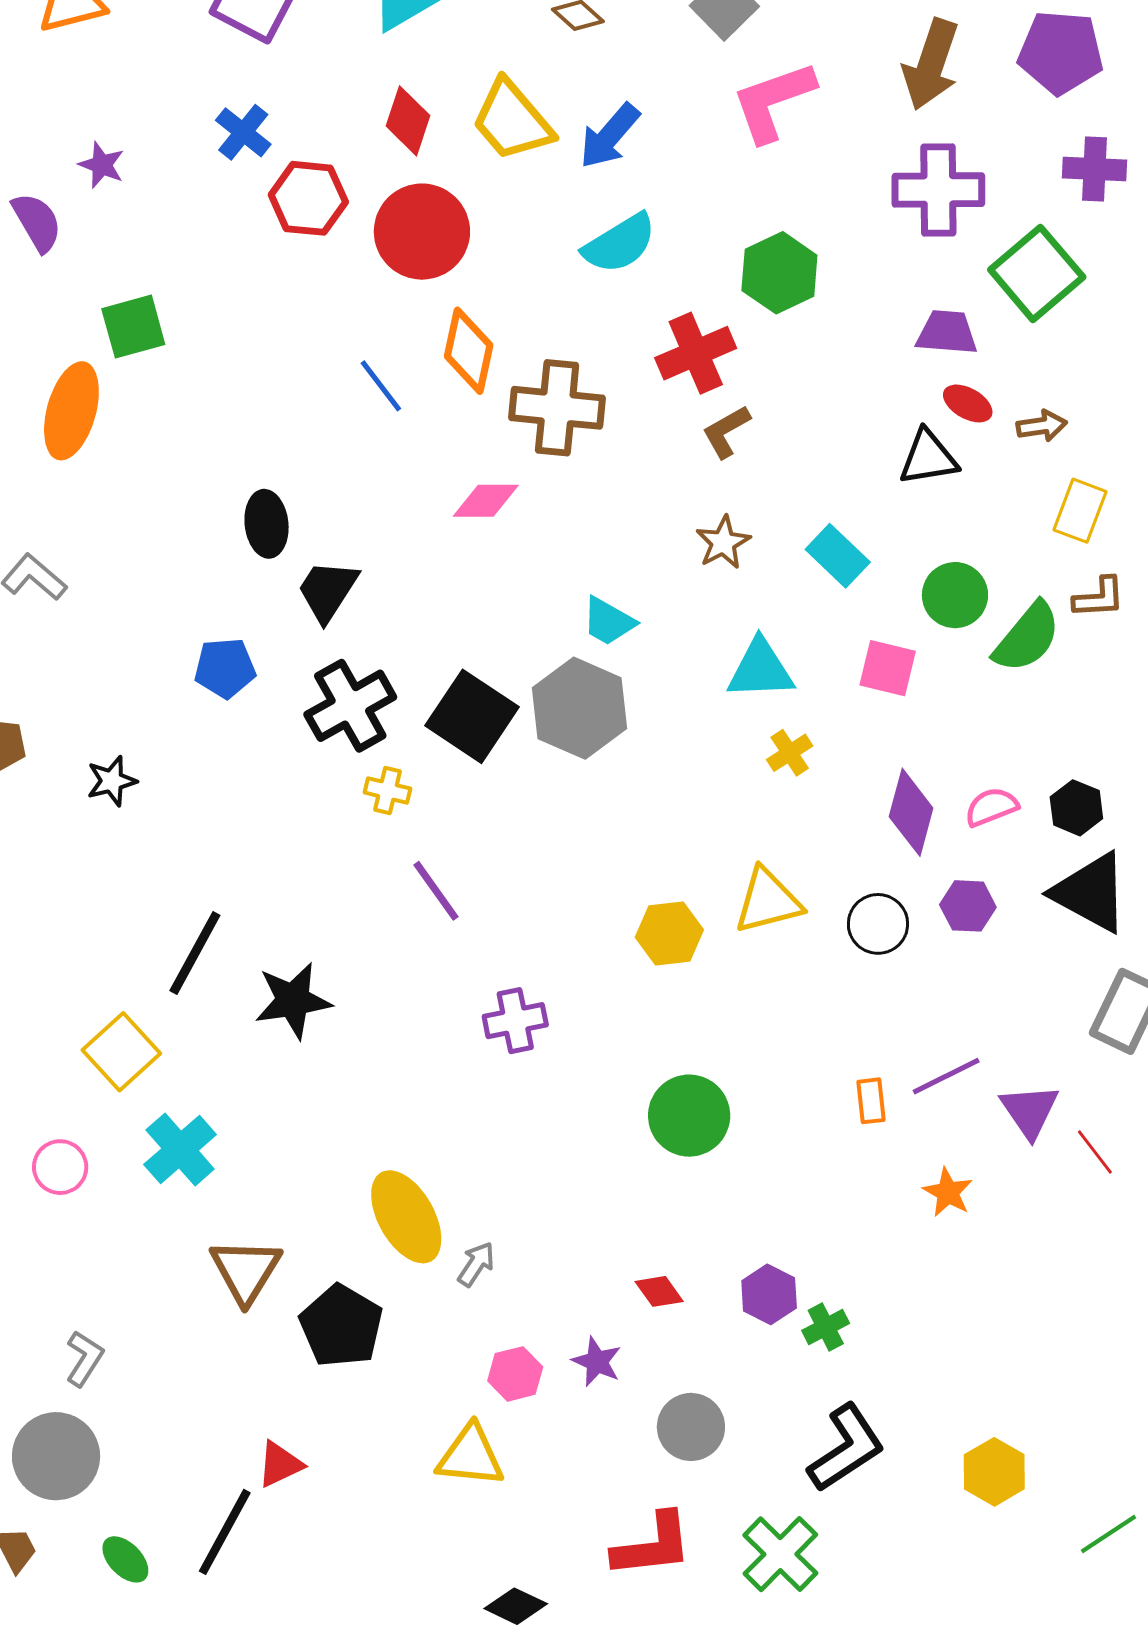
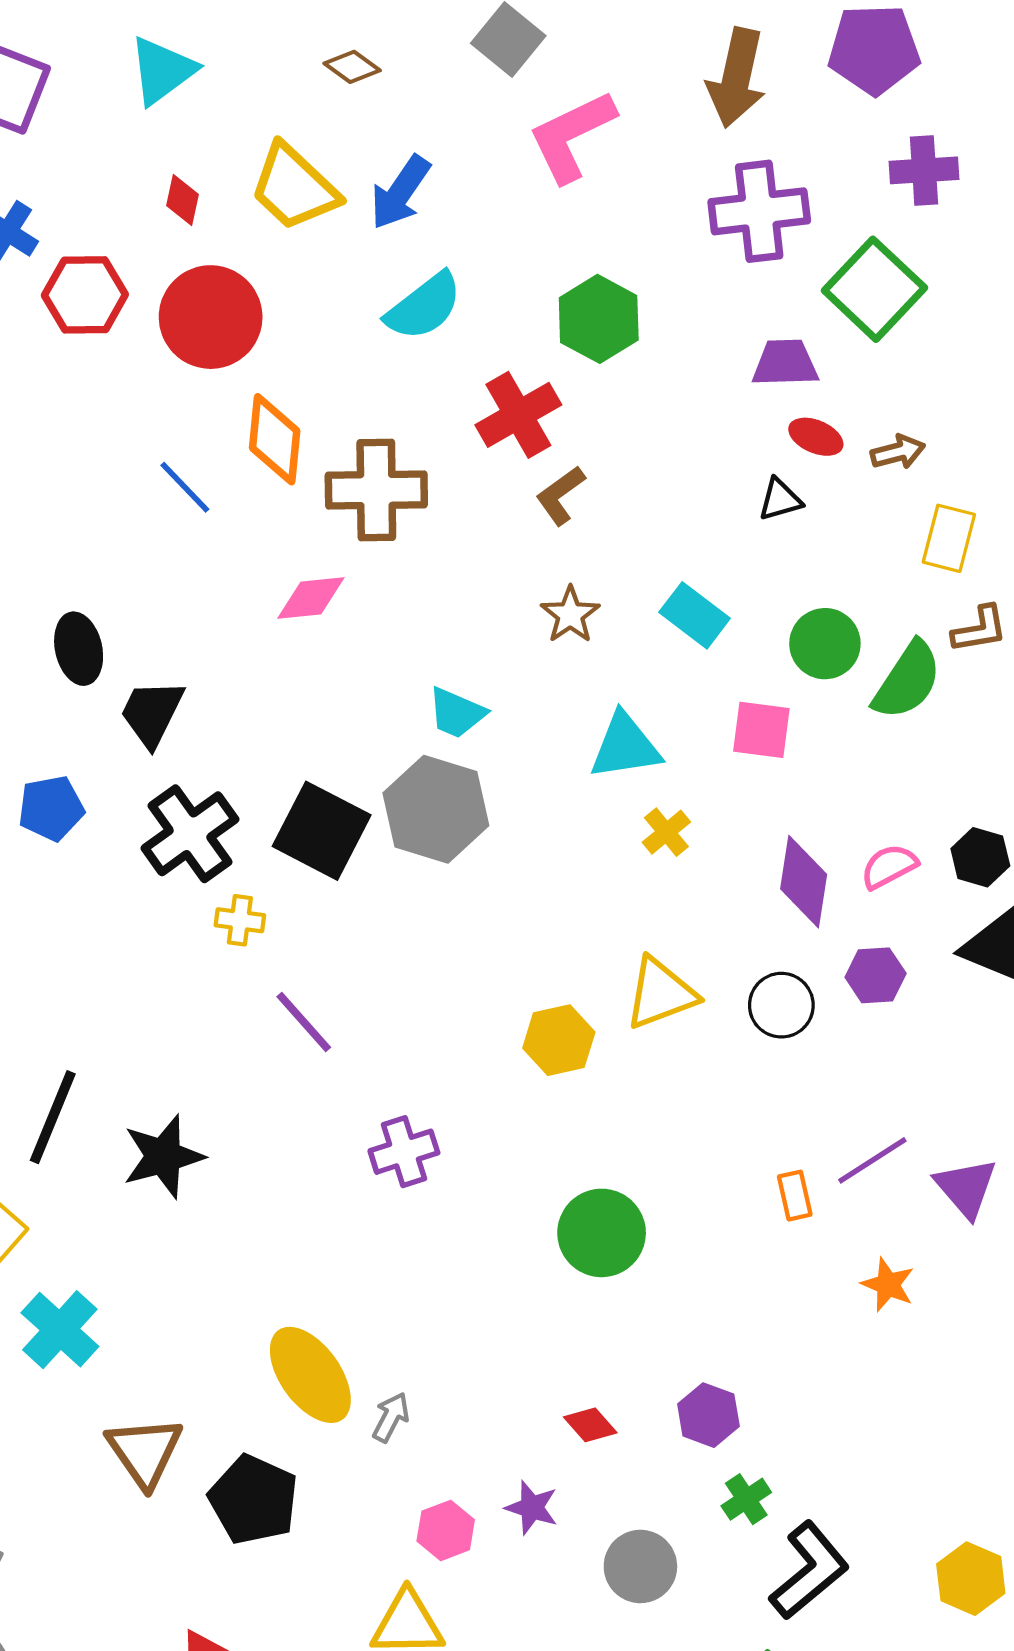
red diamond: (408, 121) -> (182, 200), size x0.7
black triangle: (928, 458) -> (780, 500), size x0.7
green cross: (826, 1327) -> (746, 1499), moved

